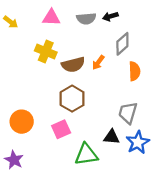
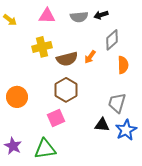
yellow cross: (46, 51) -> (42, 47), turned -36
orange circle: (22, 122) -> (17, 97), moved
green triangle: (86, 154) -> (45, 149), moved

